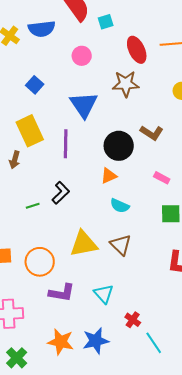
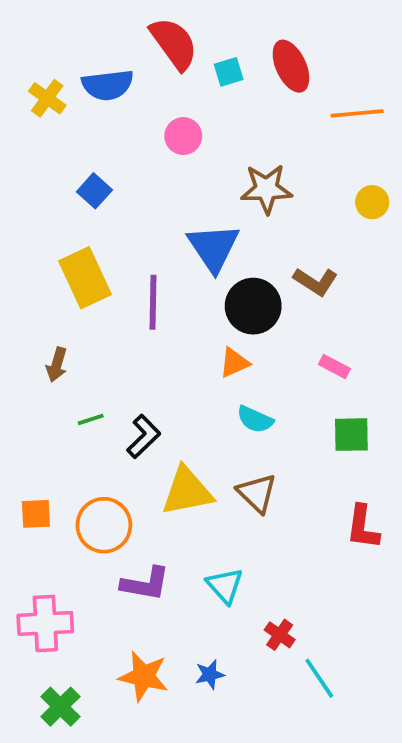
red ellipse: (137, 50) -> (291, 66), moved
blue triangle: (84, 105) -> (213, 247), moved
brown arrow: (15, 160) -> (57, 365), moved
black L-shape: (61, 193) -> (144, 436), moved
blue star: (96, 341) -> (210, 674), size x0.6

